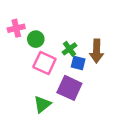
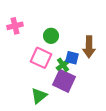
green circle: (36, 39) -> (51, 36), moved
green cross: (69, 49) -> (63, 65), moved

